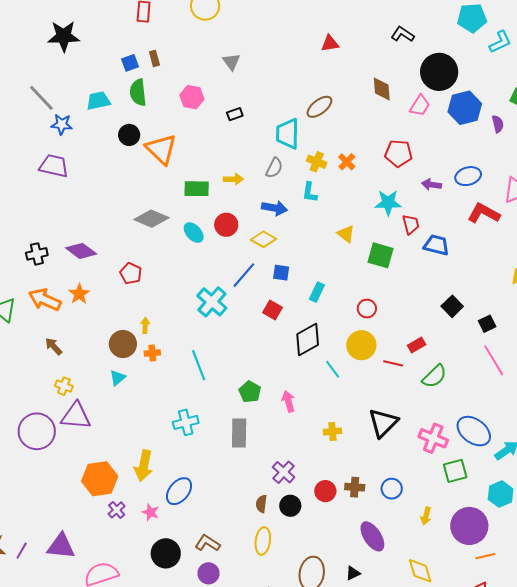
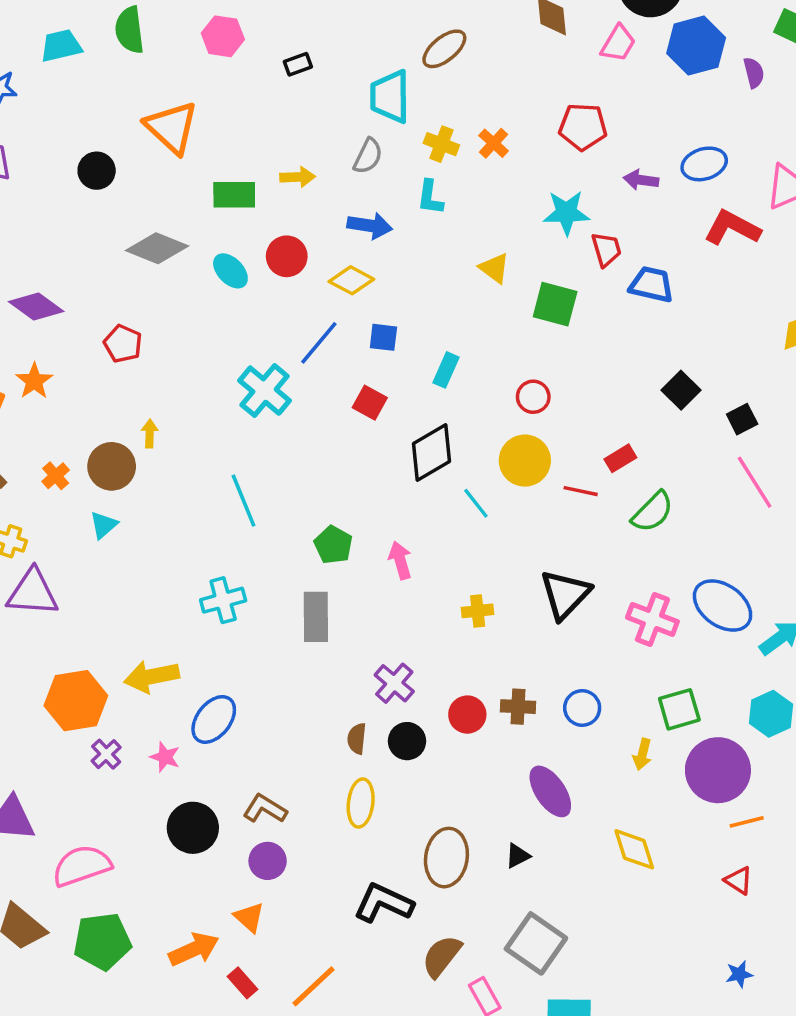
black circle: (129, 135) -> (97, 171), moved
orange cross: (152, 353) -> (56, 476), moved, turned -35
yellow arrow: (144, 466) -> (152, 677), turned 68
green square: (455, 471) -> (679, 709), moved

